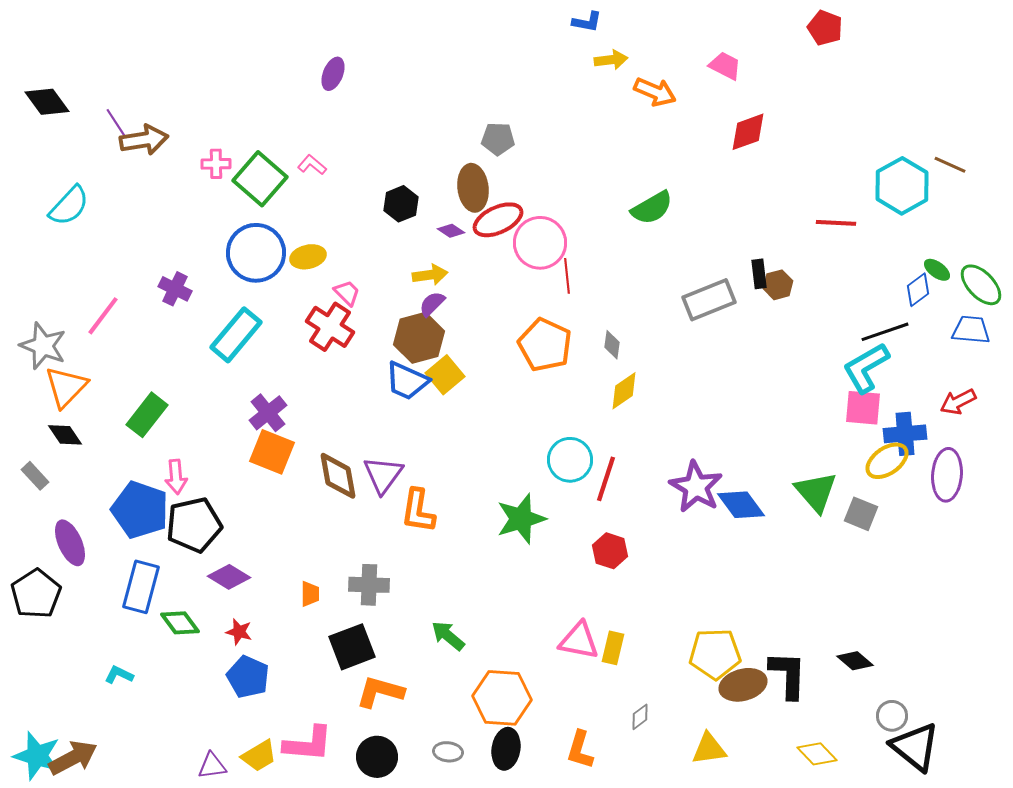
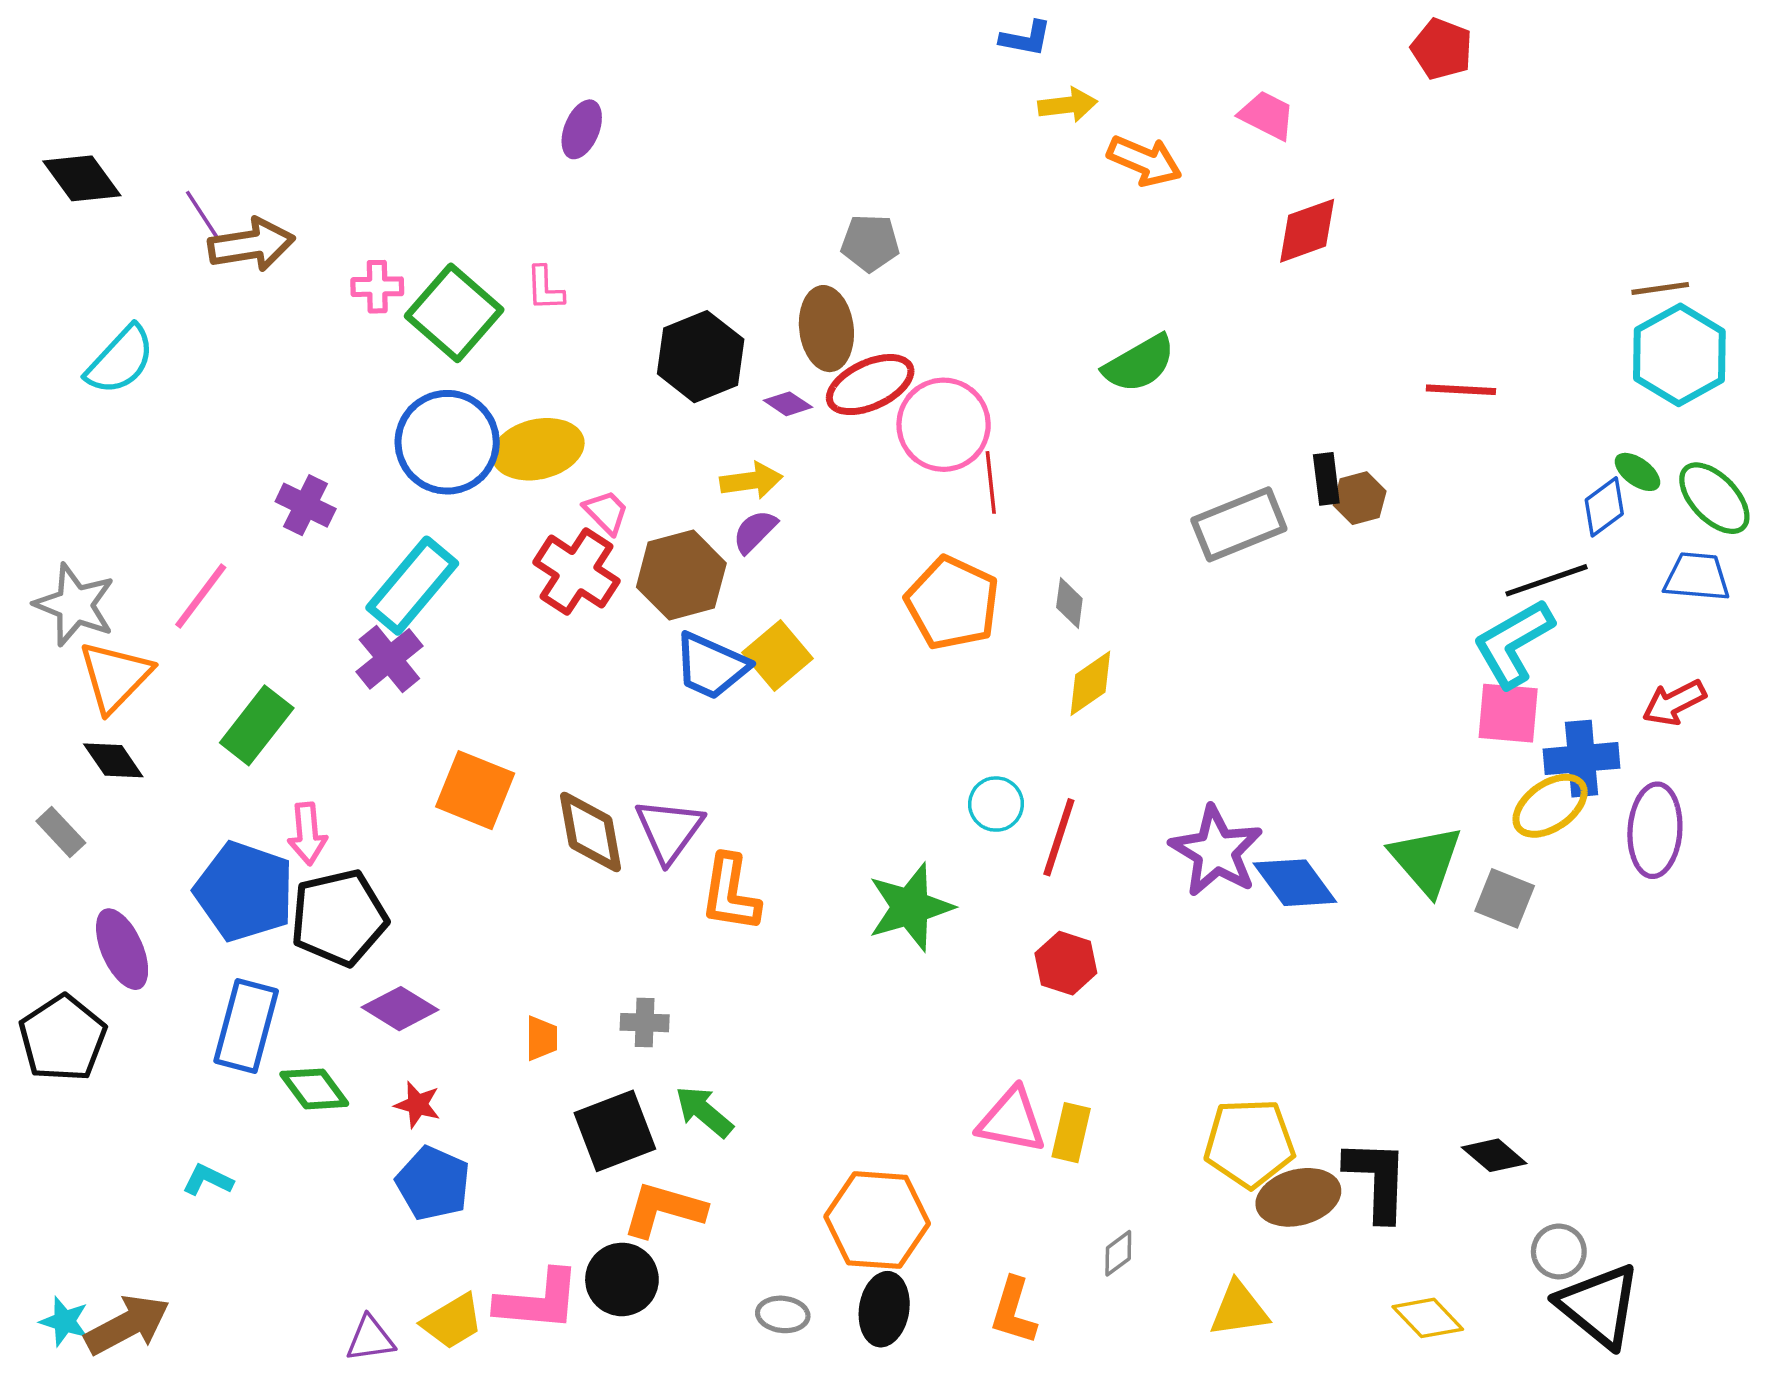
pink L-shape: (312, 165) -> (545, 288), turned -132
brown line: (950, 165) -> (1660, 288), turned -32
cyan hexagon: (902, 186) -> (1679, 355), moved
black hexagon: (401, 204) -> (701, 357), size x1.4
yellow ellipse: (308, 257) -> (538, 449), size x1.4
pink line: (103, 316) -> (201, 596), moved
brown hexagon: (419, 338) -> (681, 575), moved
purple cross: (268, 413) -> (389, 659), moved
cyan circle: (570, 460) -> (996, 804), size x0.7
gray cross: (369, 585) -> (645, 1023), size x0.7
green arrow: (448, 636) -> (704, 1112), moved
cyan star: (37, 756) -> (64, 1321), size x0.6
black circle: (377, 757) -> (622, 1279), moved

